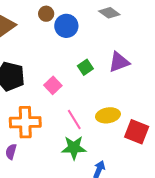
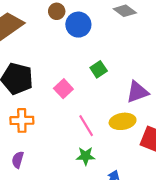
purple triangle: (119, 62) -> (137, 92), moved
orange cross: (25, 122) -> (22, 120), moved, size x0.7
green star: (74, 148) -> (86, 156), size x0.7

